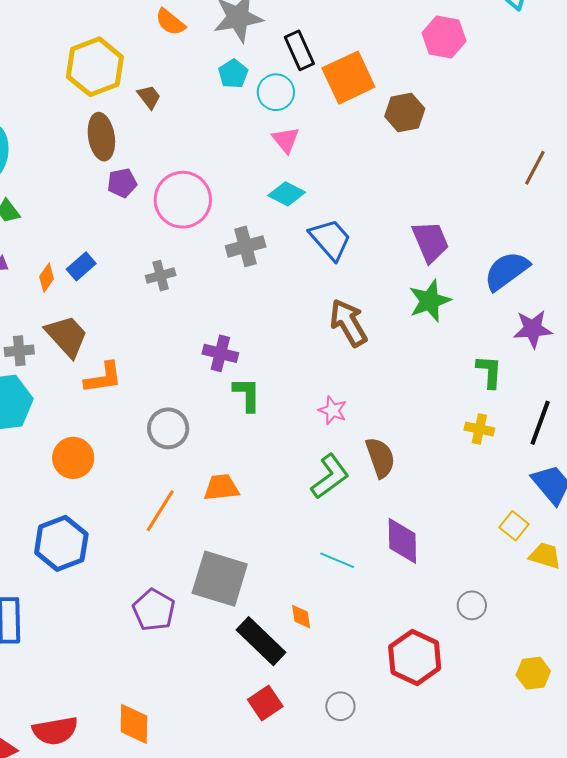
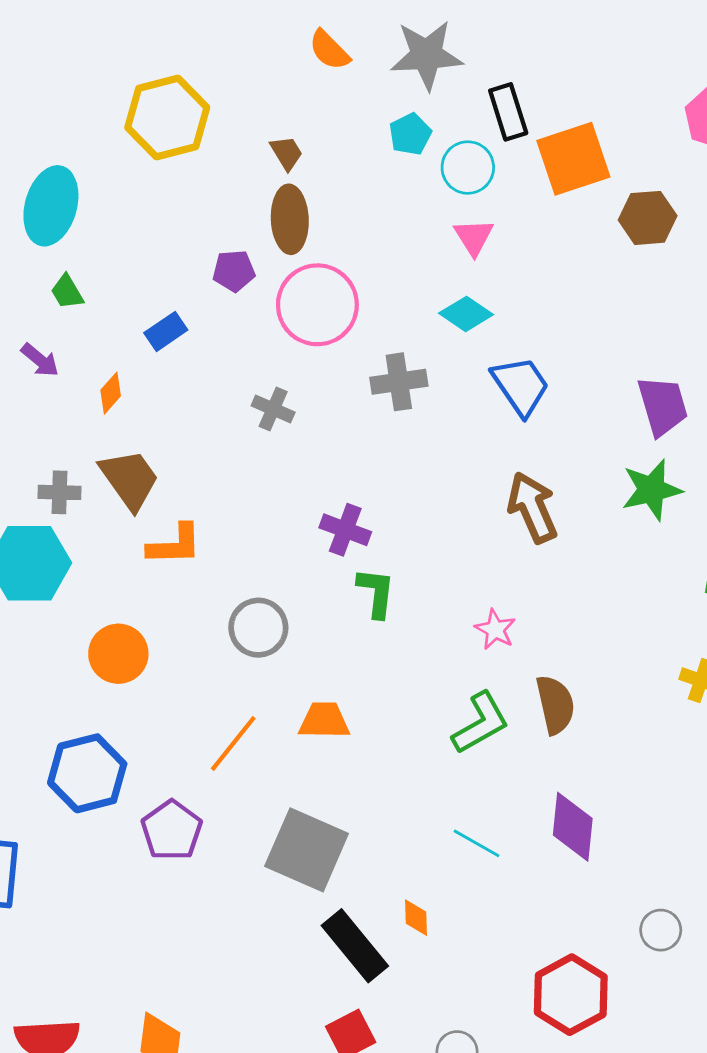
yellow hexagon: (95, 67) -> (167, 117), moved
brown ellipse: (101, 137) -> (290, 219), moved
blue rectangle: (81, 266) -> (166, 331), moved
gray cross: (161, 276) -> (273, 409), turned 32
purple pentagon: (154, 610) -> (172, 830), moved

